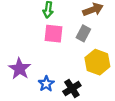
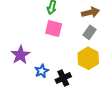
gray rectangle: (83, 33) -> (90, 32), moved

